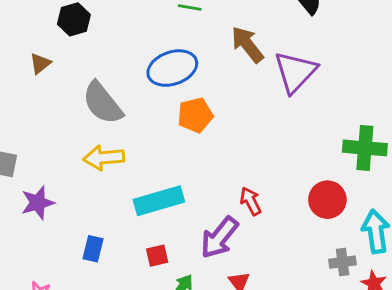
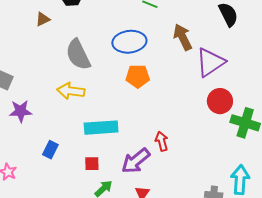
red circle: (327, 200) -> (220, 101), moved

